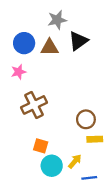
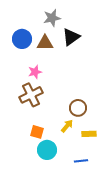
pink star: (19, 72) -> (35, 72), moved
yellow rectangle: (95, 139) -> (89, 134), moved
yellow arrow: (75, 161) -> (67, 126), moved

